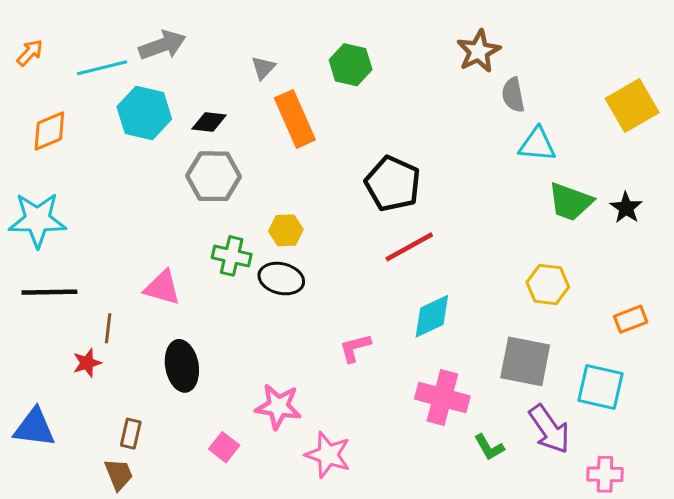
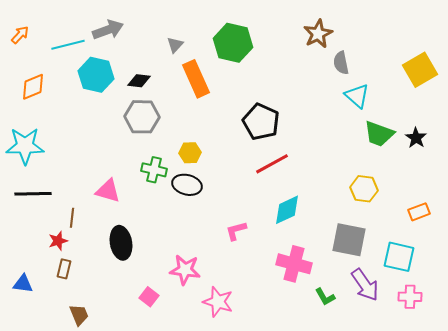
green hexagon: (351, 65) -> (233, 43), size x1.4
cyan triangle: (537, 145) -> (357, 96), turned 36
blue triangle: (34, 428) -> (23, 284), size x0.7
brown rectangle: (131, 434) -> (64, 269), moved
pink cross: (605, 474) -> (410, 297), moved

